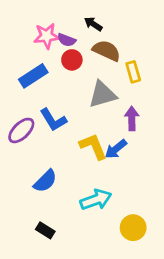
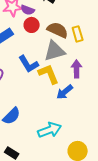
brown semicircle: (107, 51) -> (58, 30), moved
blue L-shape: (53, 120) -> (29, 64), moved
yellow L-shape: (93, 146) -> (49, 74), moved

